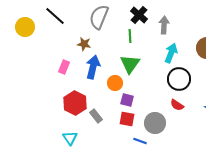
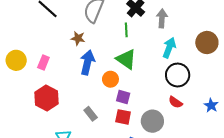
yellow circle: (25, 27) -> (16, 60), moved
green triangle: (130, 64) -> (126, 59), turned -30
pink rectangle: (64, 67) -> (43, 62), moved
red hexagon: (75, 103) -> (47, 98), moved

